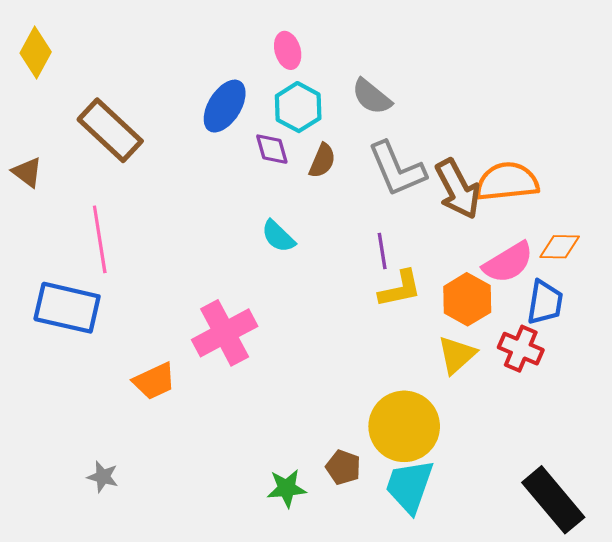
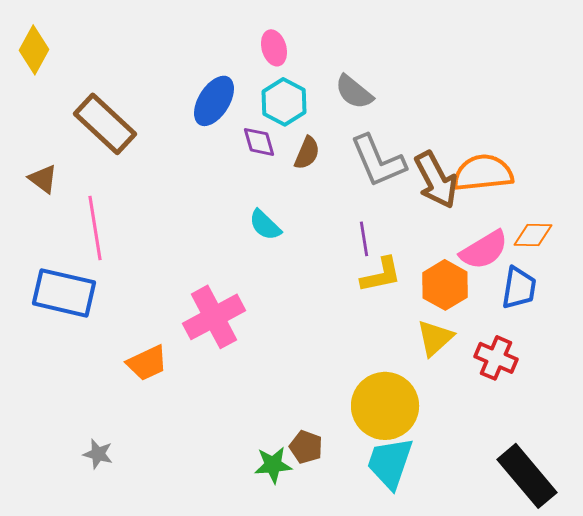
brown triangle: (27, 172) -> (43, 179), moved
red cross: (521, 349) -> (496, 358), moved
brown pentagon: (343, 467) -> (306, 447), moved

